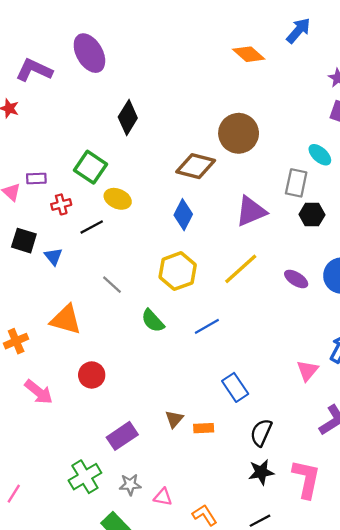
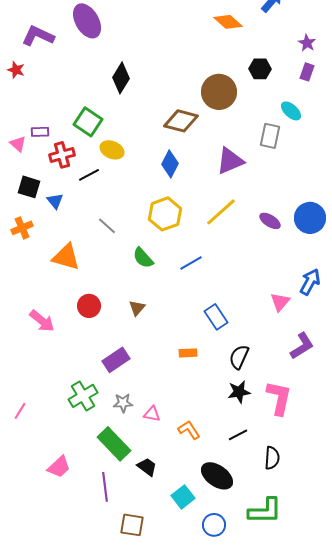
red cross: (61, 204) -> (62, 155), size x1.4
black hexagon: (312, 215) -> (260, 69), moved
orange cross: (16, 341) -> (22, 228), moved
brown triangle: (174, 419) -> (137, 308), moved

